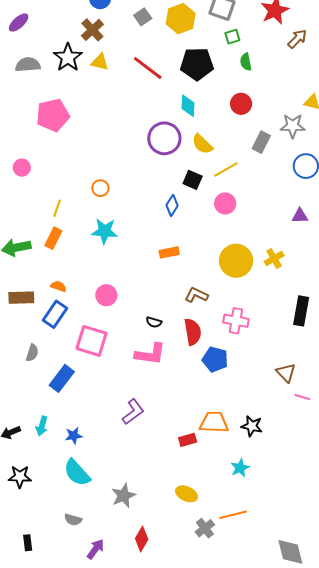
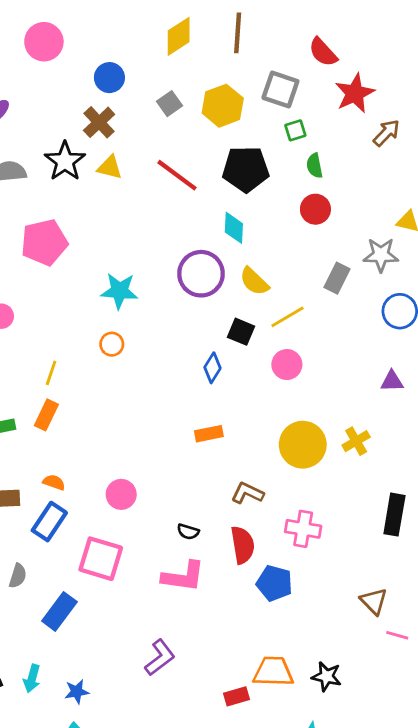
red circle: (241, 104) -> (315, 209), moved
cyan star: (105, 231) -> (119, 291), moved

